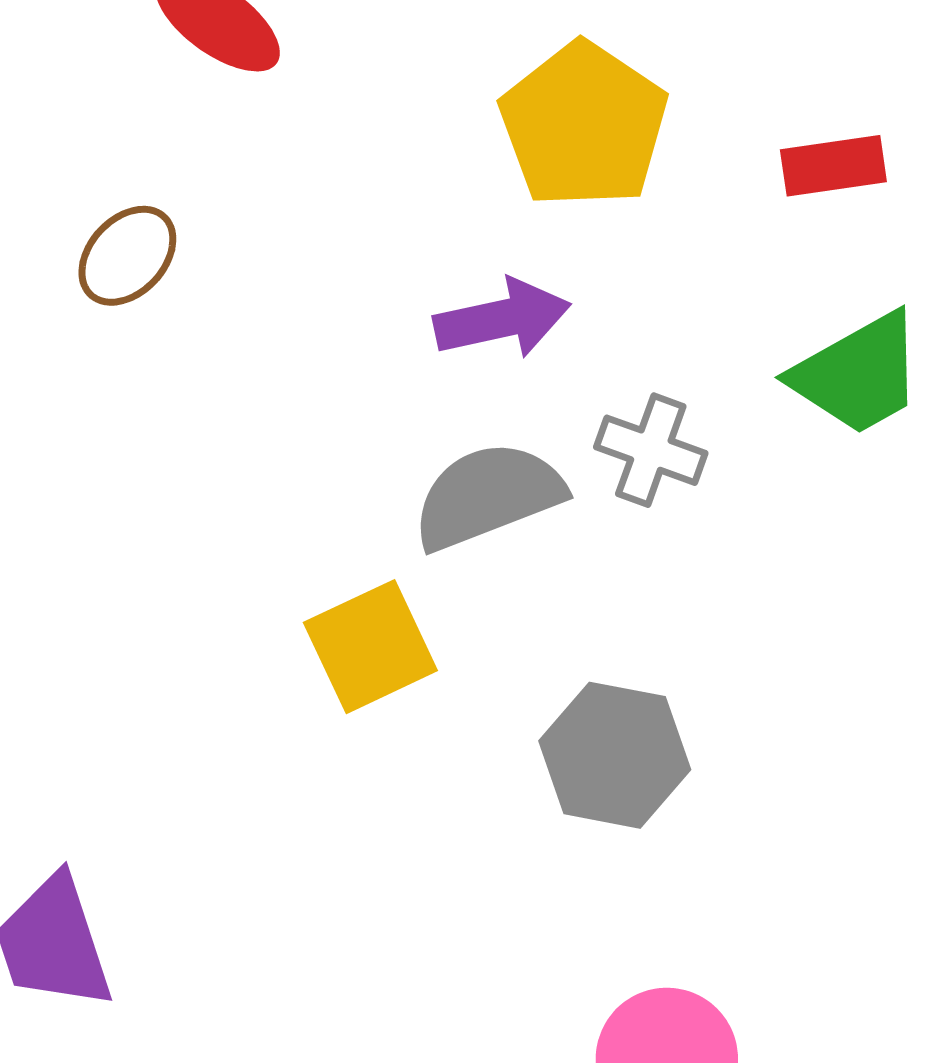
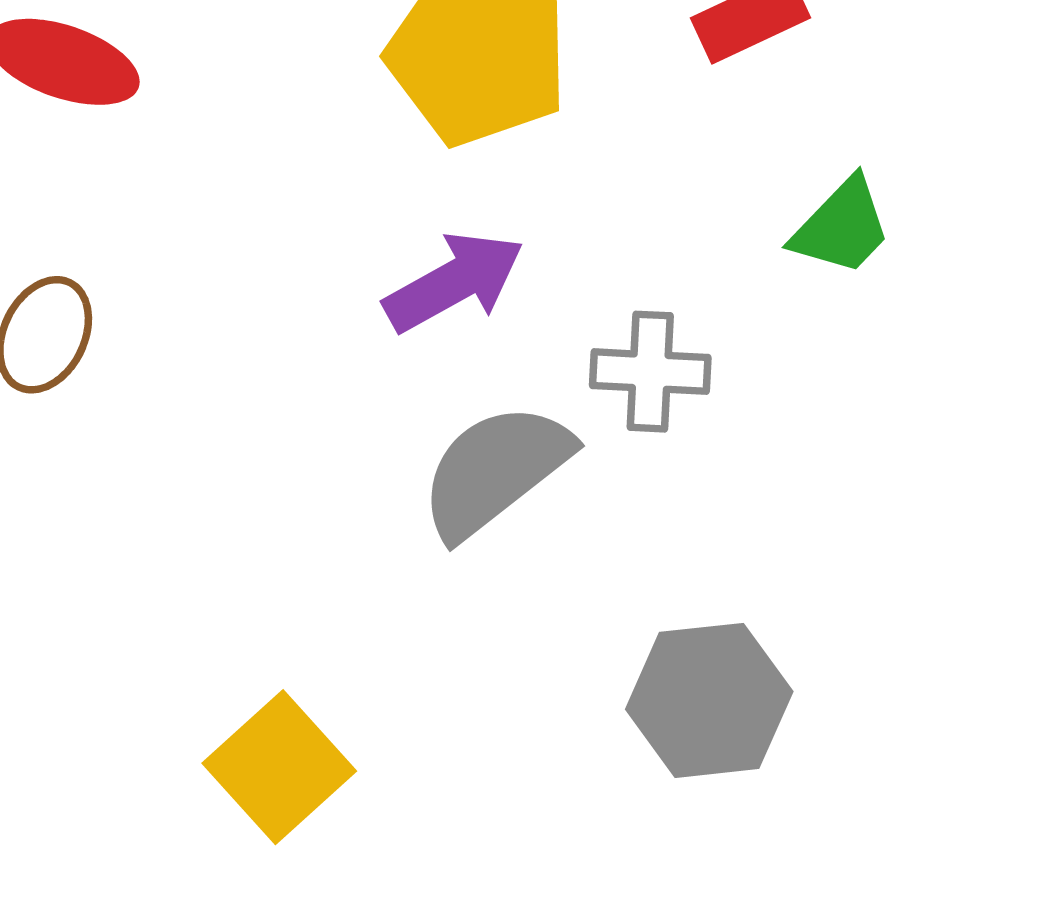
green trapezoid: (858, 374) -> (842, 227), size x0.7
yellow square: (370, 647) -> (279, 767), moved

